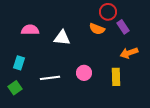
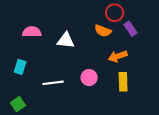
orange arrow: (129, 53) -> (118, 56), moved
green square: (15, 88) -> (18, 104), moved

